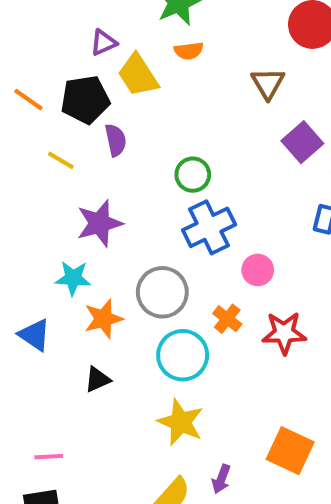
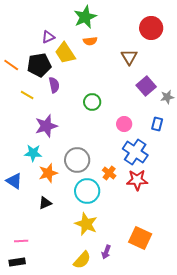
blue cross: (209, 227) -> (135, 152), moved, turned -30
pink circle: (258, 270) -> (124, 124), moved

